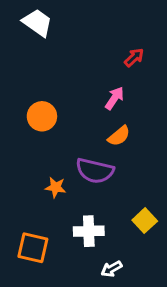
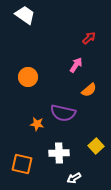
orange semicircle: (119, 136) -> (89, 90), moved

